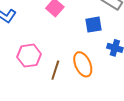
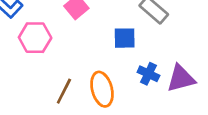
pink hexagon: (29, 56) -> (35, 38), moved

